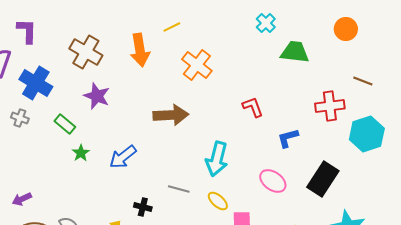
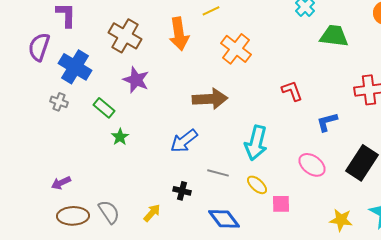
blue arrow: (123, 157) -> (184, 141), moved

